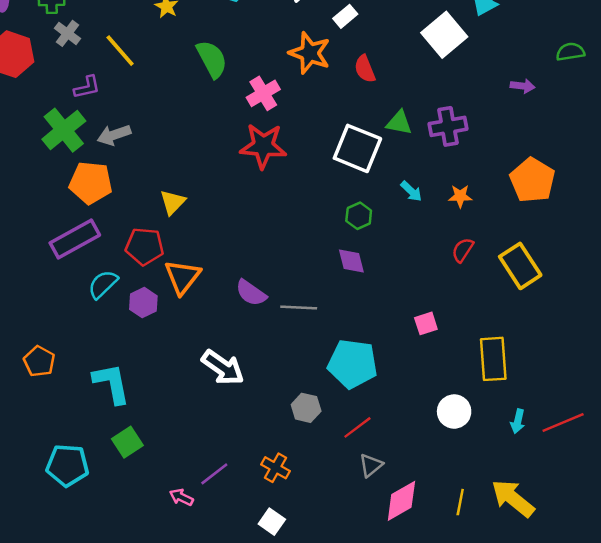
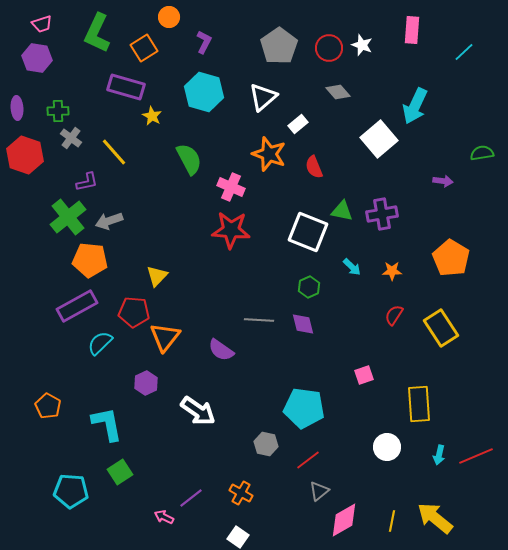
pink cross: (263, 93) -> (231, 187), turned -36
purple hexagon: (143, 303) -> (146, 383), moved
gray line: (299, 307) -> (259, 320), moved

